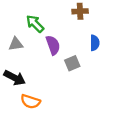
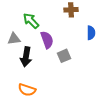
blue semicircle: (95, 43) -> (91, 33), moved
black arrow: (15, 78) -> (26, 57), moved, turned 72

